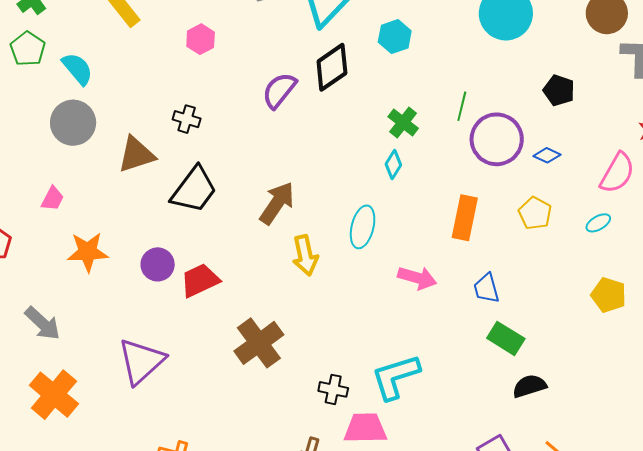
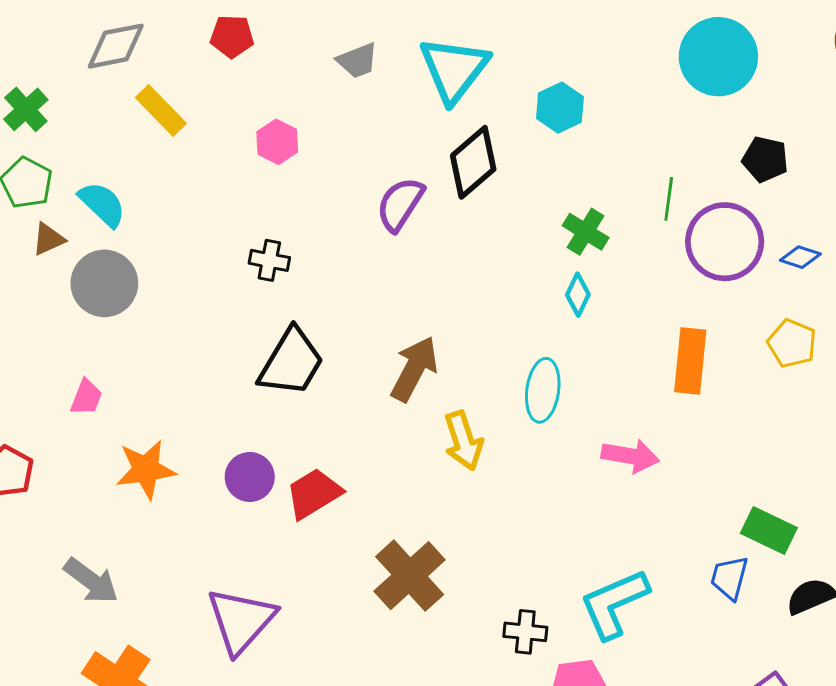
black pentagon: (559, 90) -> (765, 159), moved
brown triangle: (136, 155) -> (48, 239), moved, size x0.6
blue trapezoid: (486, 288) -> (729, 578), moved, turned 36

